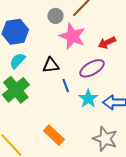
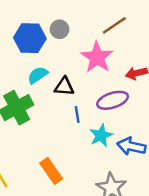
gray circle: (56, 16) -> (60, 29), moved
cyan semicircle: (18, 61) -> (38, 75), moved

